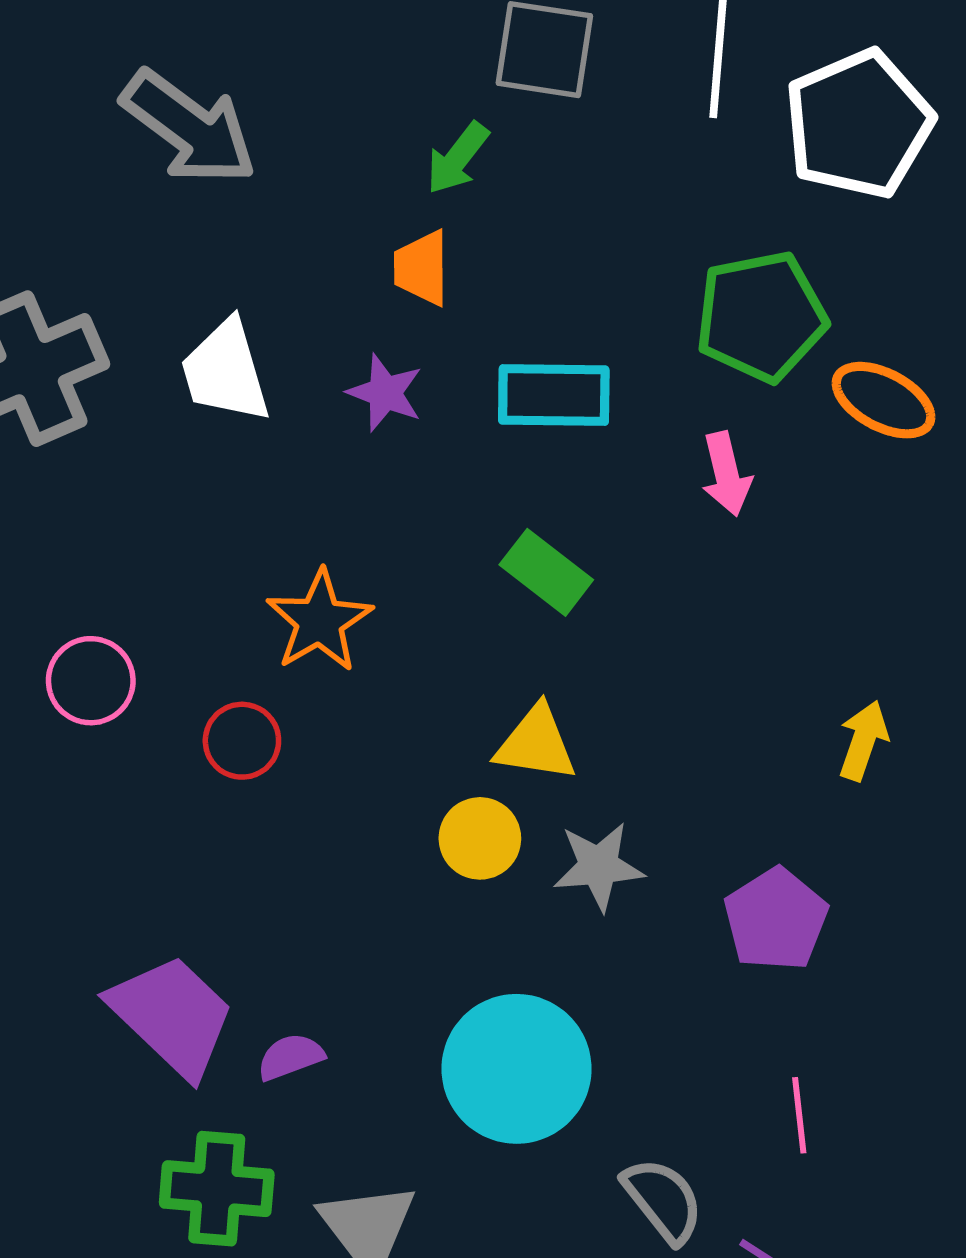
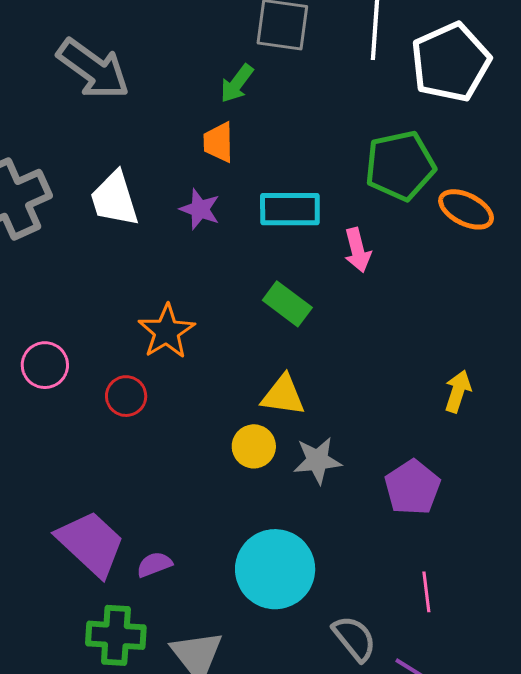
pink arrow: (726, 474) -> (357, 250), moved

